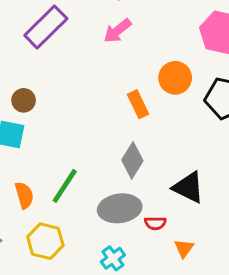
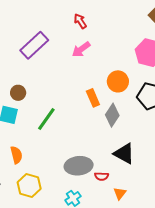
gray diamond: (132, 160) -> (112, 115), moved
green line: (65, 186) -> (46, 119), moved

